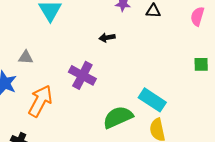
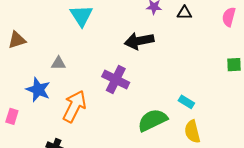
black arrow: (107, 38) -> (139, 41), size x1.8
cyan rectangle: (152, 100) -> (186, 102), size x0.6

